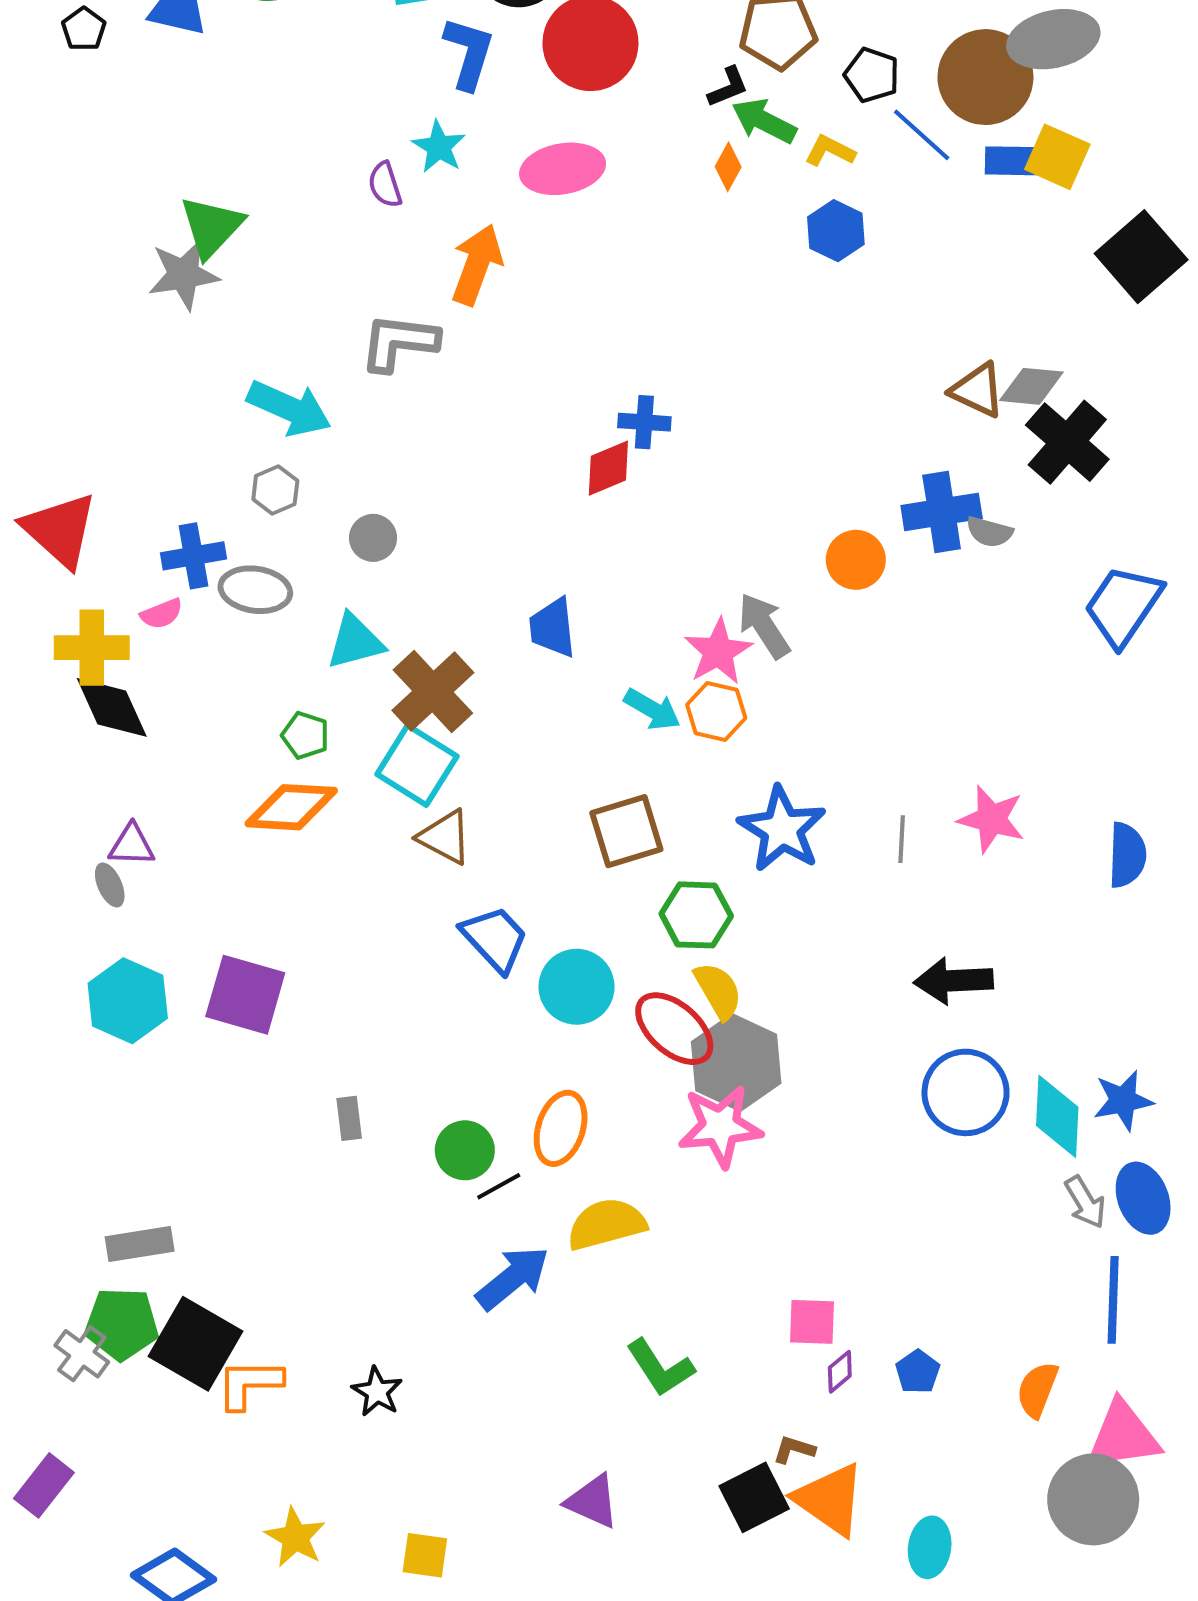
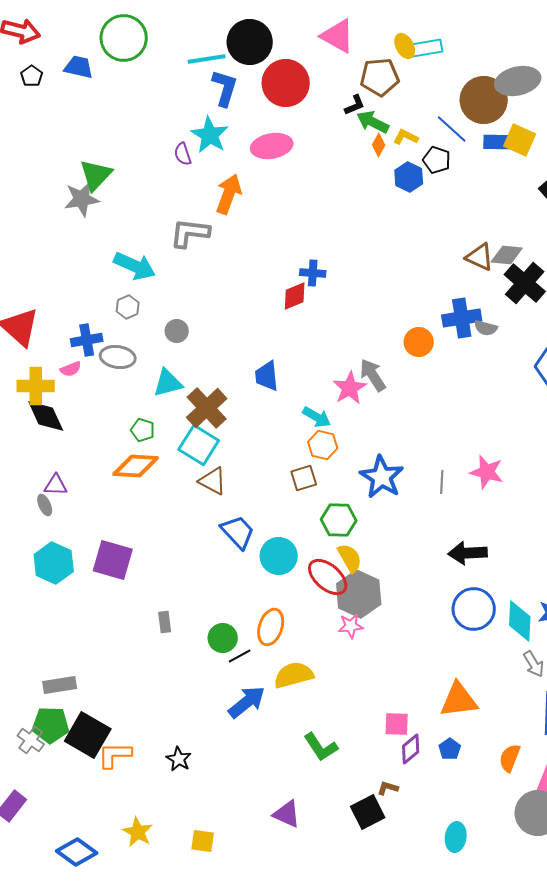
black pentagon: (872, 75) -> (437, 160), moved
cyan star: (439, 147) -> (210, 135), size x1.4
orange diamond: (728, 167) -> (379, 145), moved
orange hexagon: (716, 711) -> (323, 445), moved
brown square: (626, 831) -> (304, 478), size x0.7
pink star: (720, 1126) -> (351, 626), size x0.6
purple diamond: (840, 1372) -> (411, 749), size x1.4
orange triangle: (830, 1499) -> (459, 700), moved, turned -42

